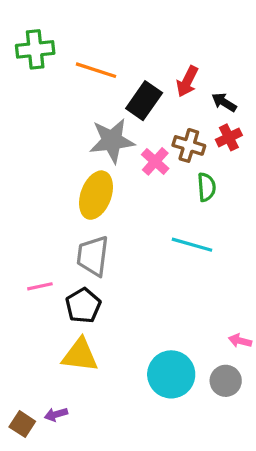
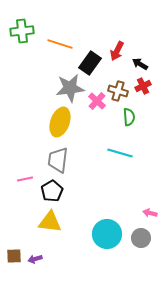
brown square: (22, 424) -> (14, 256), moved, turned -35

